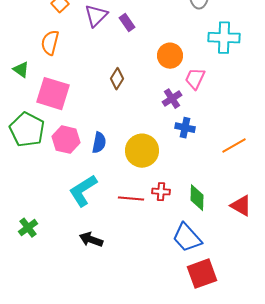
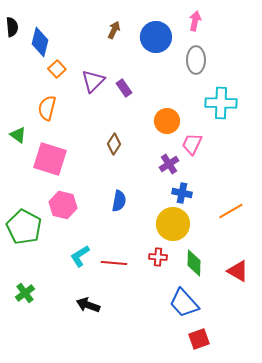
green pentagon: (27, 130) -> (24, 227), moved
blue semicircle: (99, 143) -> (119, 201), moved
yellow circle: (142, 151) -> (173, 224), moved
cyan L-shape: (83, 191) -> (80, 256), size x0.7
red line: (131, 199) -> (114, 263), moved
red square: (202, 274) -> (199, 339), size x0.7

